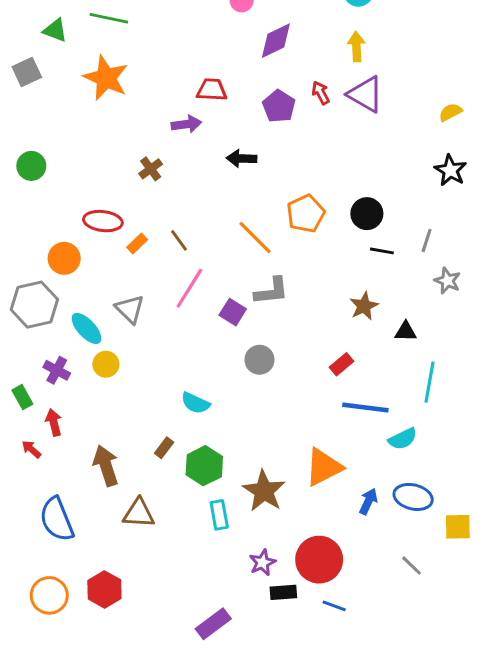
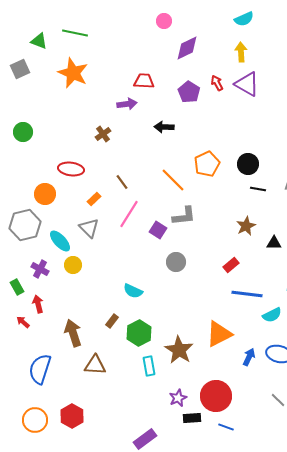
orange rectangle: (137, 243) -> (94, 199), moved
blue semicircle: (57, 519) -> (40, 369), turned 40

